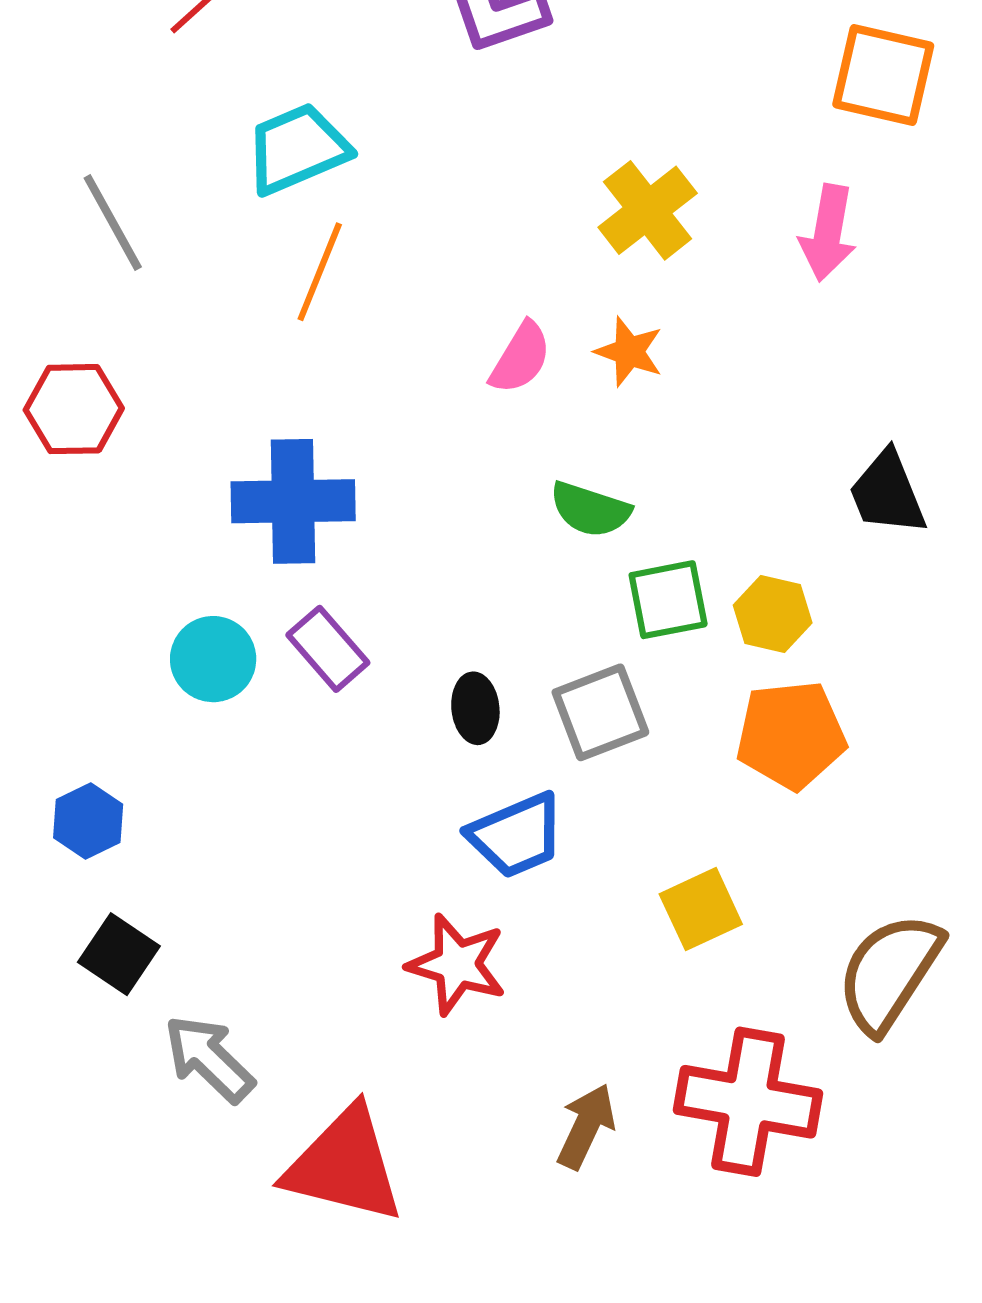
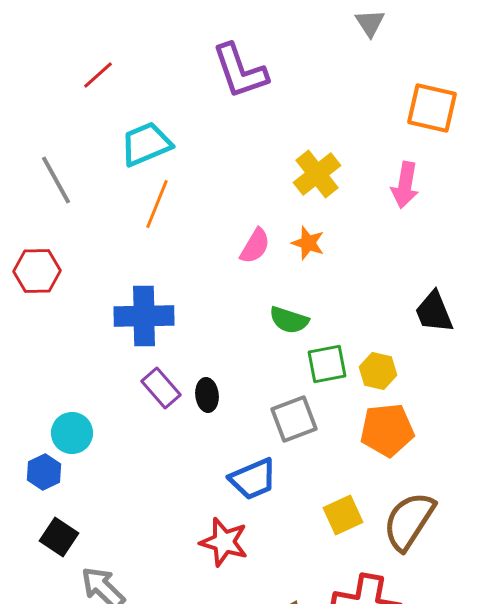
cyan circle: (213, 659) -> (72, 433), moved
black ellipse: (475, 708) -> (207, 395), moved
brown semicircle: (889, 973) -> (409, 521), moved

